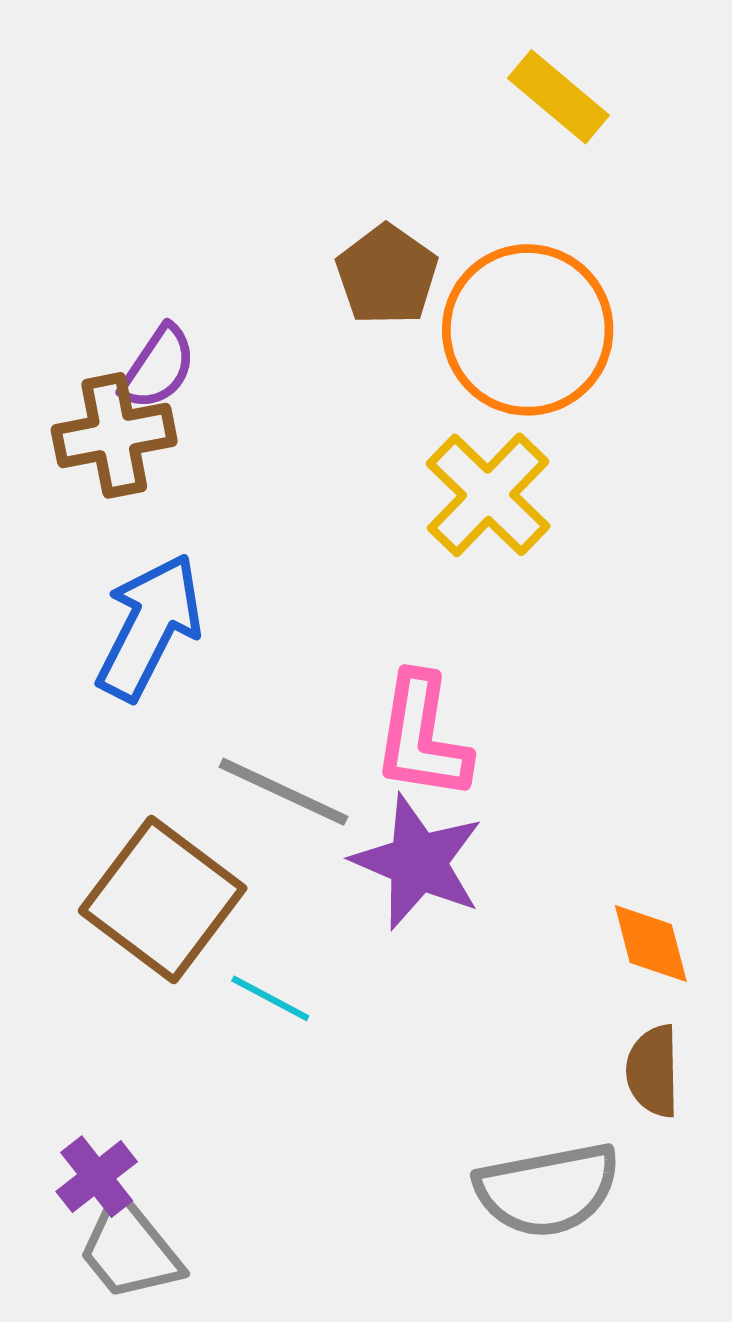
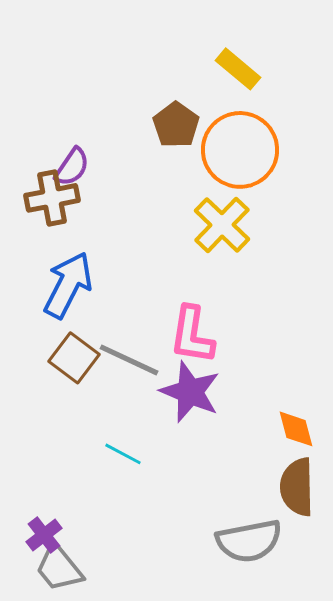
yellow rectangle: (558, 97) -> (238, 69), moved
brown square: (163, 899) -> (74, 358), moved, size x0.7
brown semicircle: (653, 1071) -> (297, 487), size x1.4

